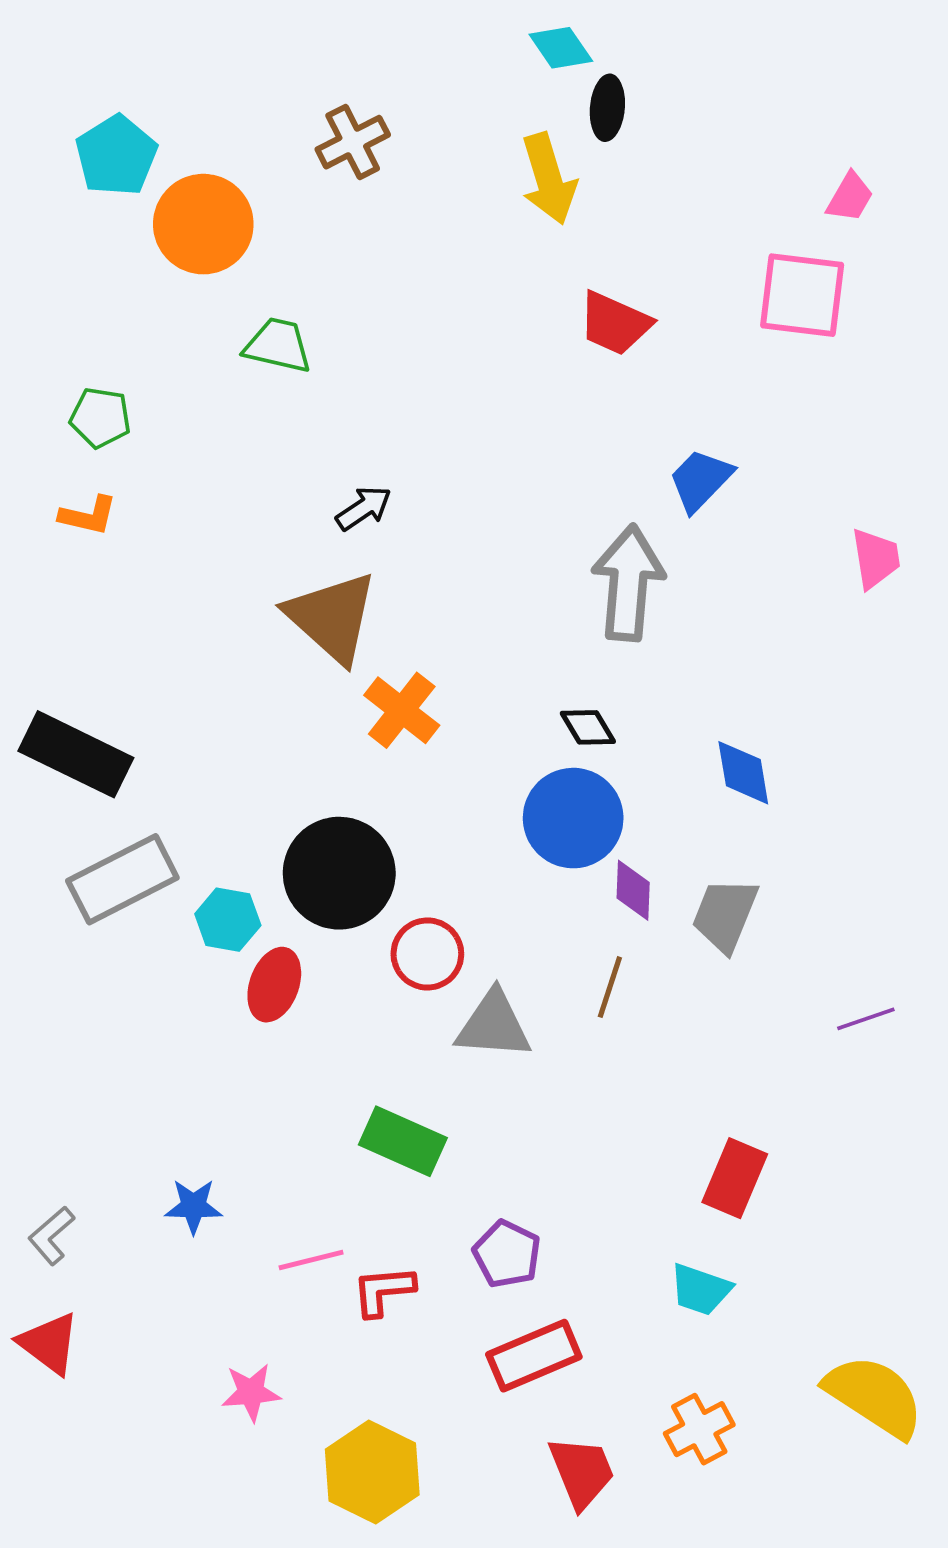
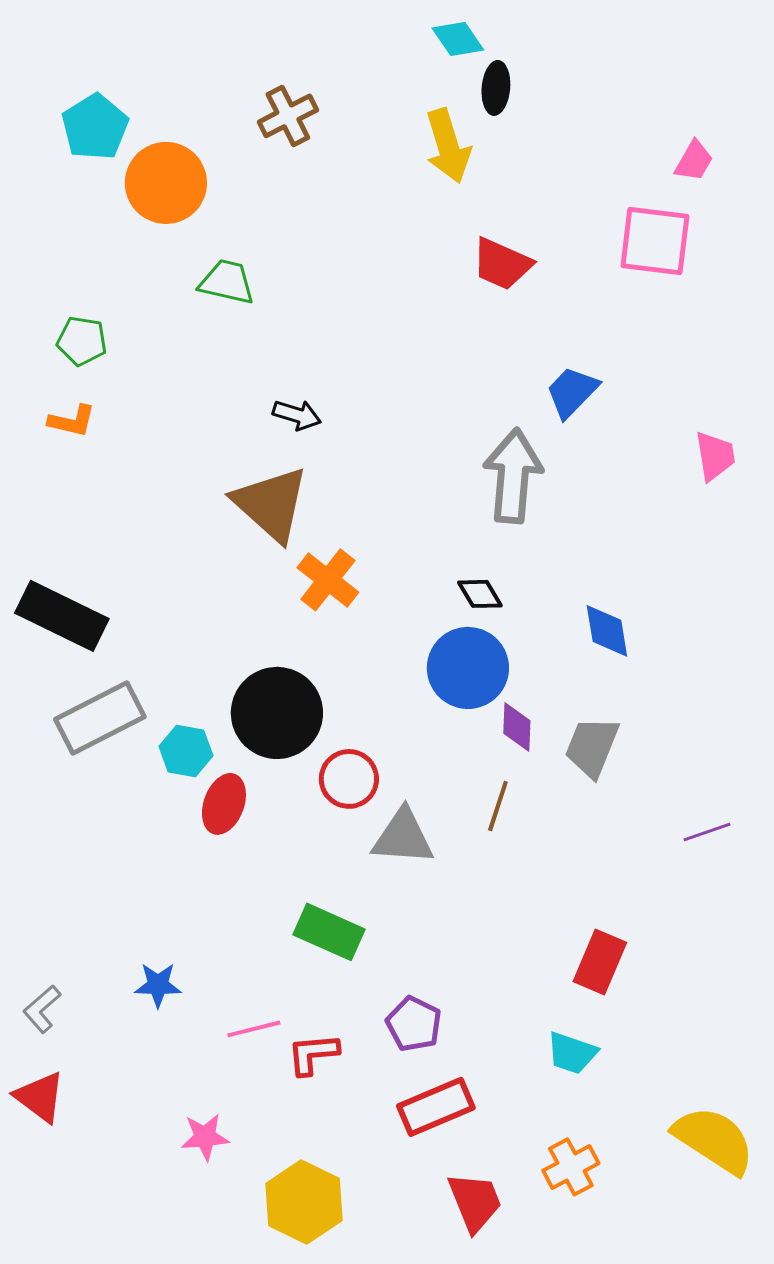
black arrow: (364, 508) -> (297, 415), turned 51

